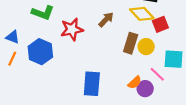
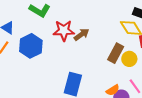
brown arrow: (106, 20) -> (81, 34), moved

